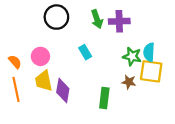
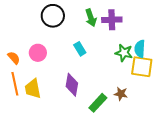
yellow trapezoid: (44, 81) -> (33, 89), moved
brown star: (129, 82) -> (121, 94), moved
purple diamond: (63, 91) -> (72, 85), moved
green rectangle: (104, 98) -> (98, 103), moved, turned 36

